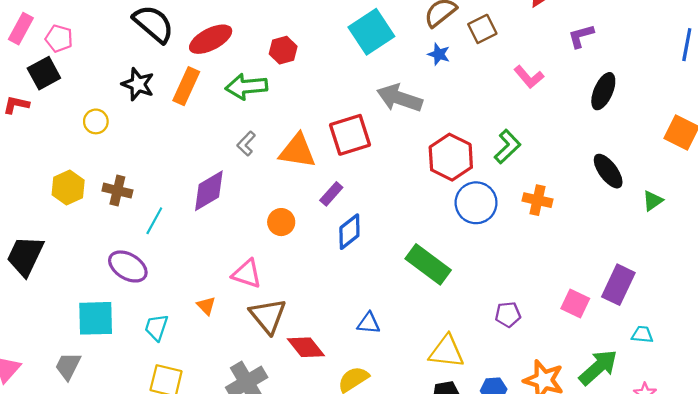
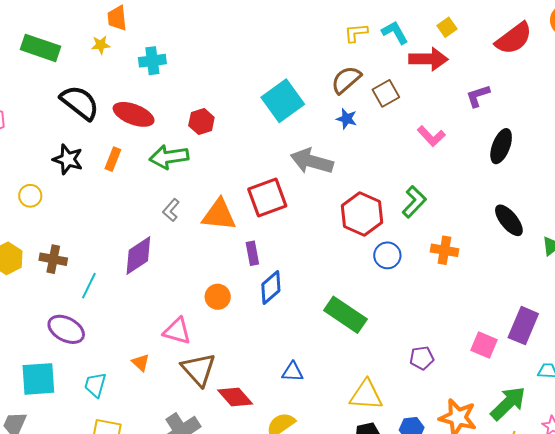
red ellipse: (211, 39) -> (134, 114), turned 51
orange rectangle: (186, 86) -> (113, 159), size x0.7
purple rectangle: (331, 194) -> (252, 253), turned -50
blue circle: (476, 203) -> (387, 255), size x0.7
orange circle: (281, 222) -> (218, 297), moved

